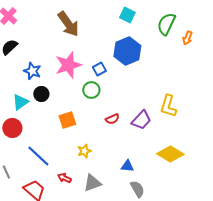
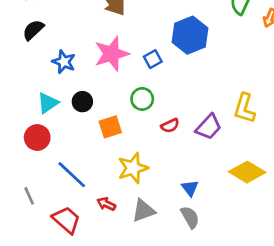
green circle: (91, 90) -> (142, 99), moved
black circle: (41, 94) -> (82, 102), moved
yellow star: (84, 151) -> (133, 168), size x1.6
blue triangle: (127, 166) -> (190, 188), turned 48
gray semicircle: (137, 189) -> (190, 217), moved

